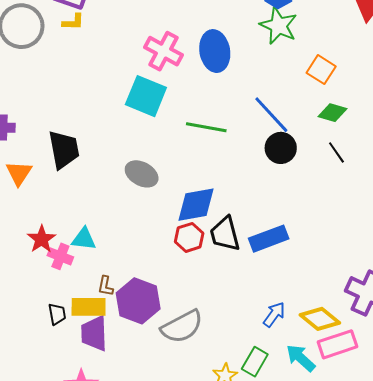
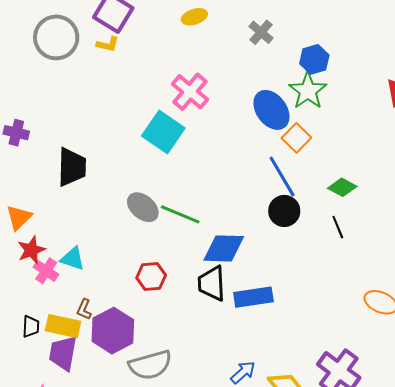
blue ellipse: (215, 51) -> (271, 110), moved, turned -39
orange square: (321, 70) -> (296, 138), moved
green line: (206, 127) -> (180, 214), moved
orange triangle: (19, 173) -> (19, 217), moved
blue diamond: (196, 205) -> (224, 248), moved
red hexagon: (189, 237) -> (151, 277), moved

